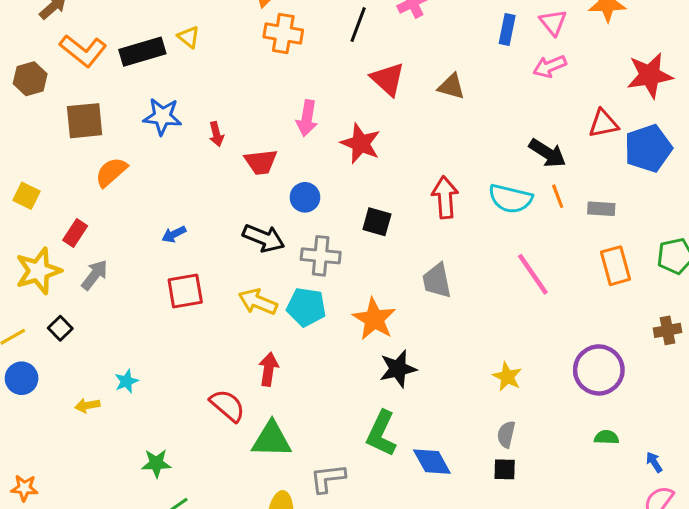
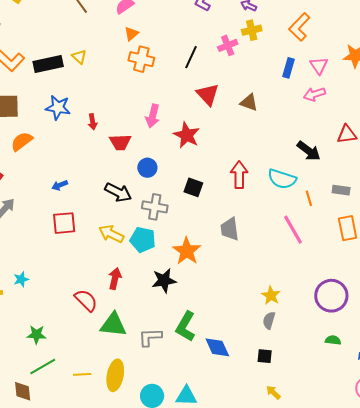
orange line: (558, 196) -> (309, 198), moved
black star: (398, 369) -> (164, 280), moved
gray semicircle: (506, 434) -> (269, 320), moved
gray L-shape: (328, 478) -> (150, 337), moved

